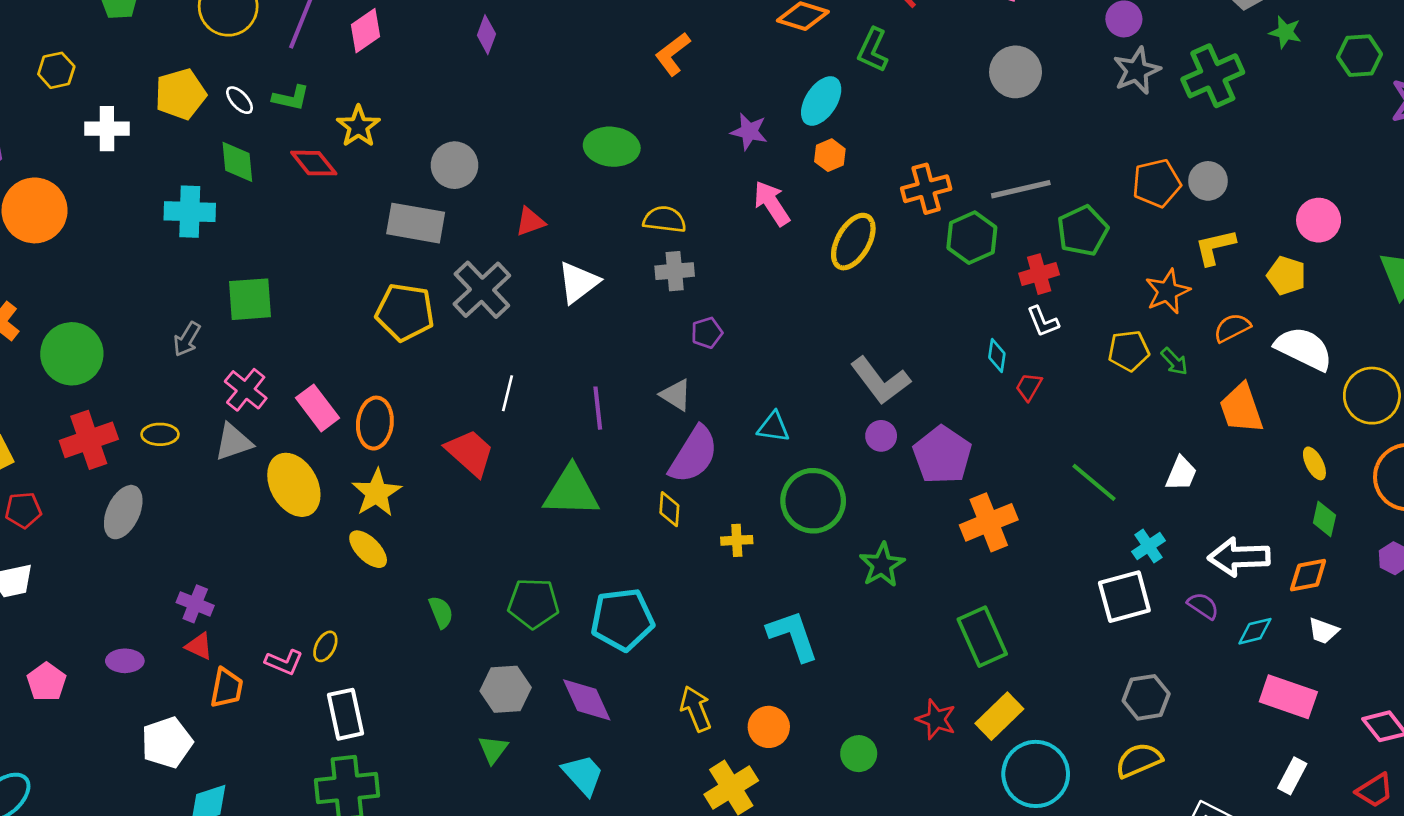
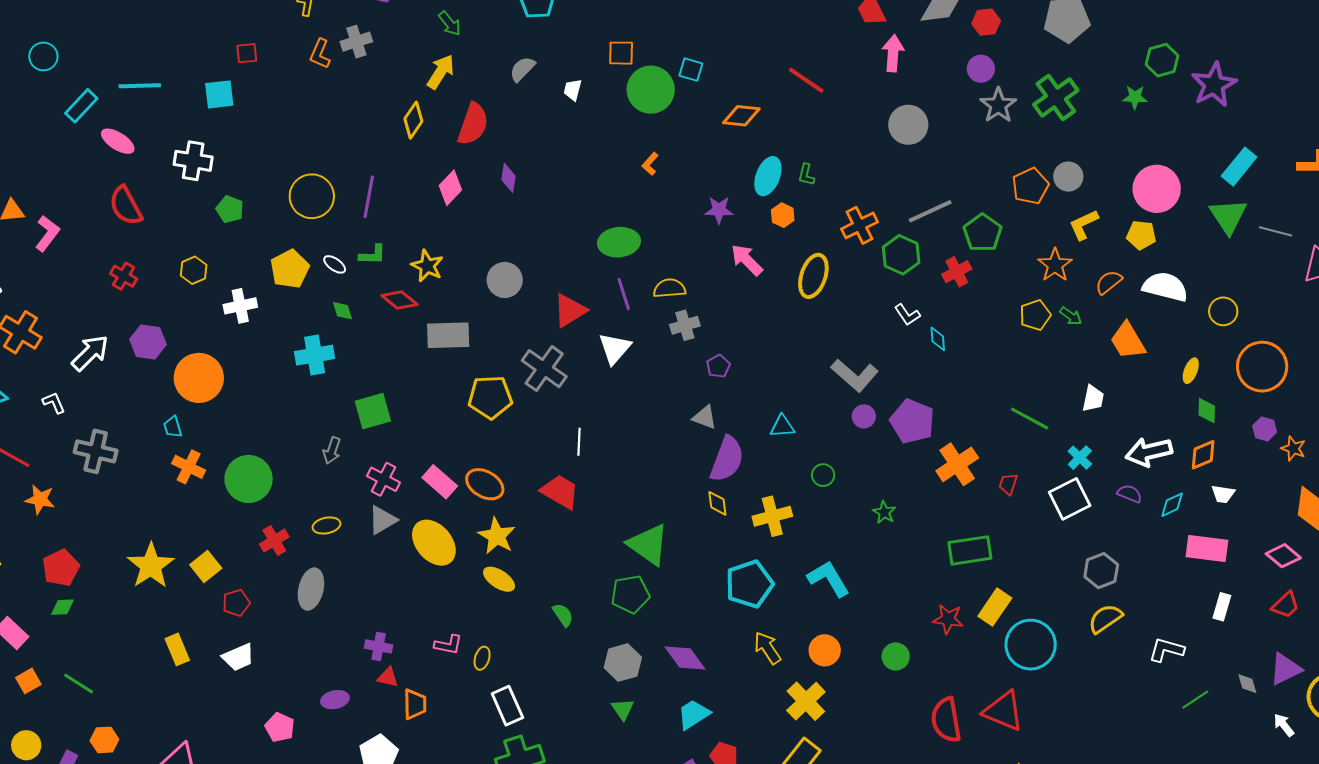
pink diamond: (366, 31) -> (450, 188), moved
green star: (1285, 32) -> (1135, 97), moved
green L-shape: (873, 50) -> (806, 175), moved, size x0.7
orange L-shape: (673, 54) -> (650, 164), size x0.7
green diamond: (237, 162) -> (343, 311), size x0.7
pink circle: (1319, 220) -> (1157, 189), size x1.4
red triangle: (530, 222) -> (570, 310), size x1.5
gray rectangle: (416, 223) -> (448, 335), moved
white L-shape: (1043, 322) -> (907, 315), moved
red trapezoid: (1029, 387) -> (1008, 484), moved
yellow circle: (1372, 396) -> (1223, 311), size x0.7
purple line: (598, 408) -> (624, 294), moved
orange ellipse: (375, 423) -> (485, 484), turned -54
red cross: (89, 440) -> (274, 541), size x0.7
yellow ellipse: (1314, 463) -> (1191, 371), turned 60
green triangle: (571, 491) -> (648, 545), moved, turned 45
green circle: (813, 501) -> (823, 475), size x0.5
yellow cross: (737, 540) -> (772, 516), size x1.6
green star: (882, 565) -> (884, 512), size x0.7
cyan pentagon: (622, 619) -> (749, 584), moved
green rectangle: (982, 637) -> (970, 550), turned -63
pink L-shape: (284, 662) -> (448, 645), moved
cyan trapezoid: (583, 775) -> (694, 714), turned -69

